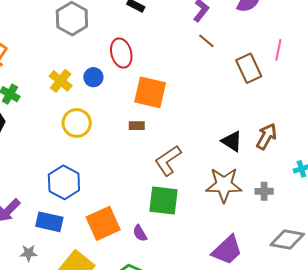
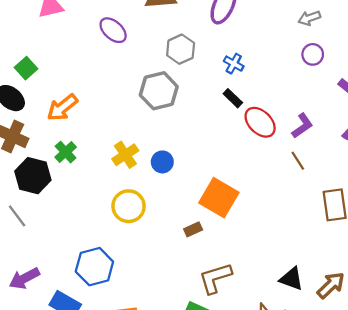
red ellipse: (121, 53) -> (260, 122), moved, turned -48
brown rectangle: (137, 126) -> (193, 229), turned -42
black triangle: (232, 141) -> (291, 279), turned -30

